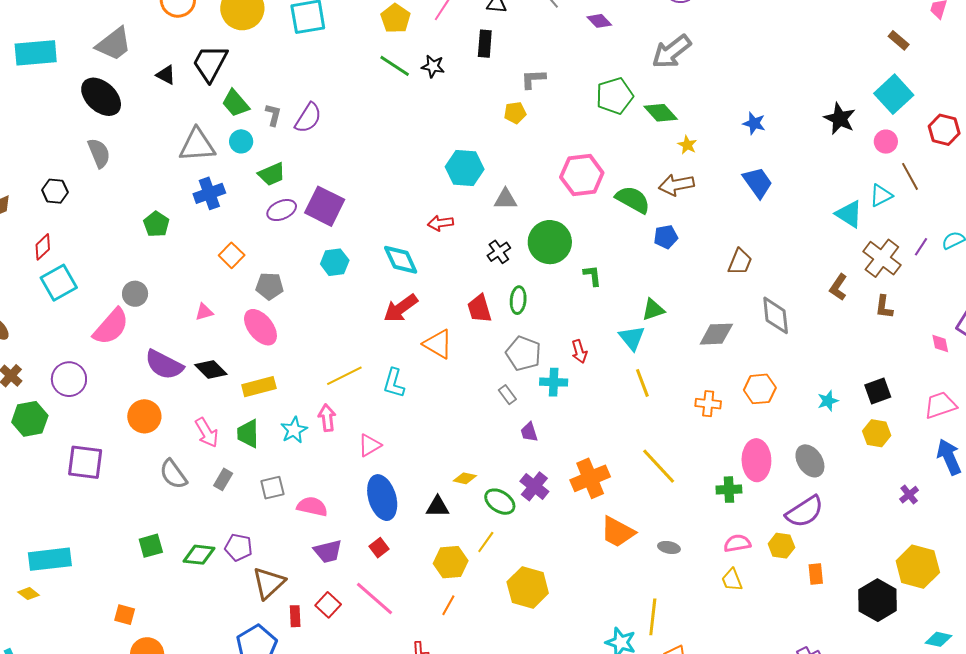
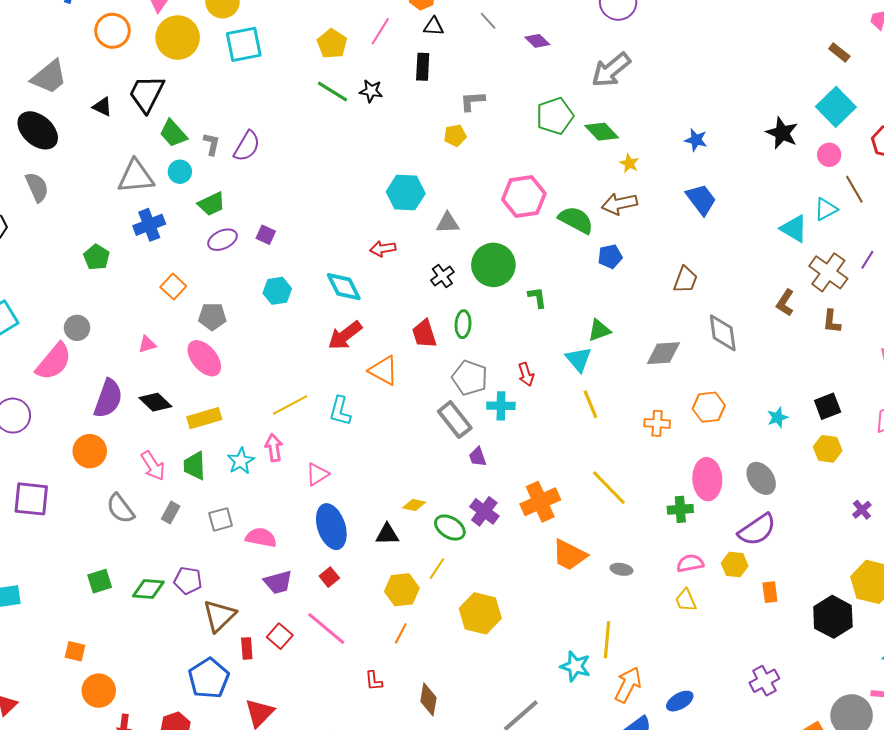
purple square: (325, 206) -> (266, 235), size x0.5
purple semicircle: (164, 365) -> (108, 399), turned -96
gray rectangle: (507, 395) -> (455, 420), size x1.8

